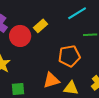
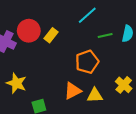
red circle: (20, 36) -> (29, 31), moved

